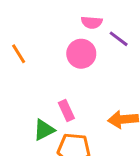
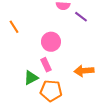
pink circle: (81, 54) -> (51, 42), moved

